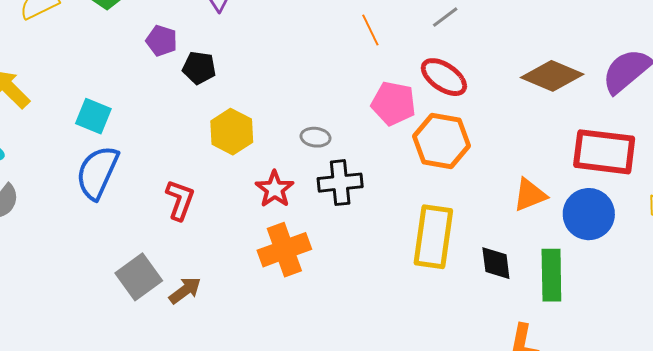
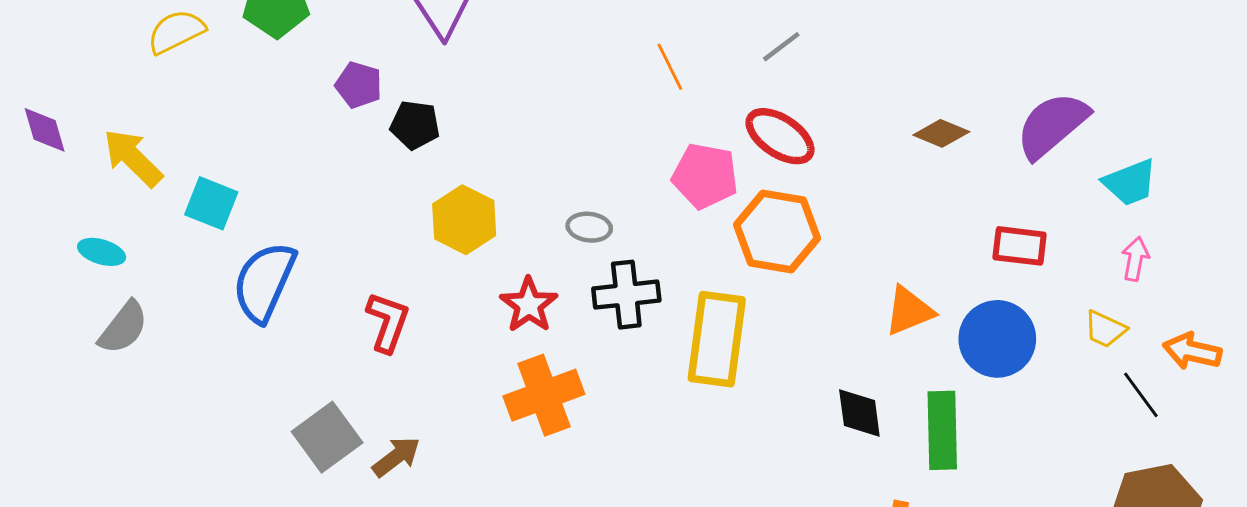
brown diamond: (552, 76) -> (941, 133), size x0.6
cyan square: (93, 116) -> (211, 203), moved
red rectangle: (604, 152) -> (1020, 246), size x0.6
yellow rectangle: (433, 237) -> (717, 339), moved

